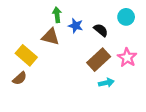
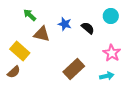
green arrow: (57, 15) -> (30, 15), moved, turned -40
brown rectangle: (99, 60) -> (74, 69), moved
cyan arrow: (106, 83) -> (107, 76), moved

